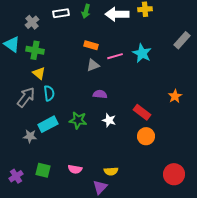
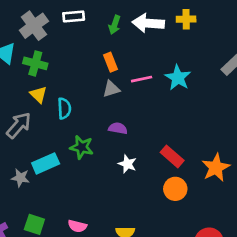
green arrow: (86, 11) -> (115, 25), moved
gray cross: (32, 22) -> (34, 26), size x1.5
orange rectangle: (91, 45) -> (111, 62), turned 48
cyan semicircle: (49, 93) -> (64, 108), moved
orange star: (175, 96) -> (216, 168), moved, size x1.5
green star: (78, 120) -> (82, 147), moved

